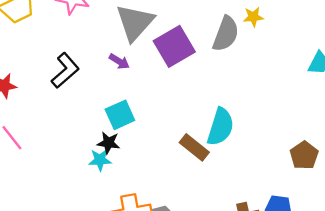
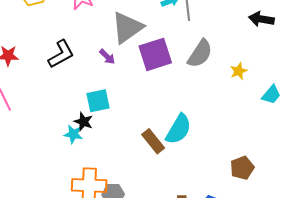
yellow star: (253, 17) -> (239, 71), moved, turned -30

